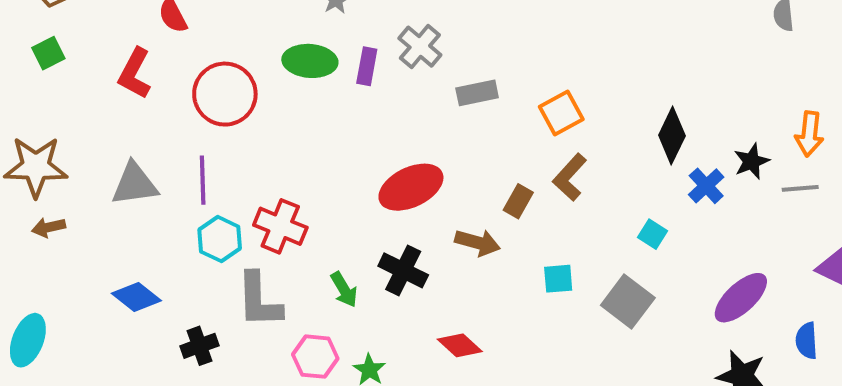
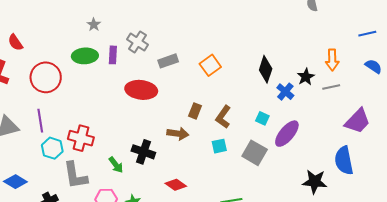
brown L-shape: (570, 177) -> (223, 117), moved
red ellipse: (411, 187) -> (141, 90), moved, turned 40
purple ellipse: (741, 298) -> (287, 134), moved
blue semicircle: (807, 341) -> (344, 161), size x1.6

